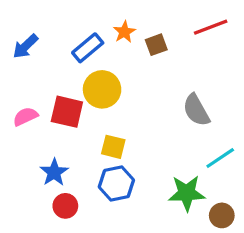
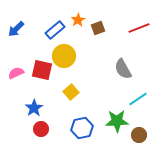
red line: (211, 27) -> (139, 28), moved
yellow square: (113, 147) -> (71, 92), turned 35
blue hexagon: (116, 184) -> (82, 128), moved

